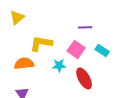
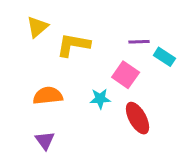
yellow L-shape: (41, 43) -> (73, 45), moved
cyan rectangle: (102, 50) -> (164, 57), moved

